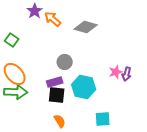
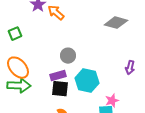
gray diamond: (86, 27) -> (116, 23), moved
green square: (12, 40) -> (15, 34), turned 32
pink star: (116, 72) -> (112, 101), moved

